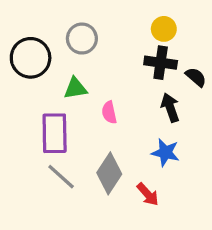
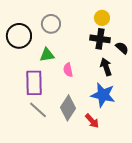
blue star: (165, 153) -> (103, 95), size x1.4

